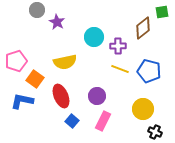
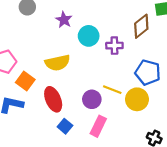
purple star: (57, 22) -> (64, 20), moved
yellow line: (120, 69) -> (112, 90), moved
yellow circle: (143, 109) -> (137, 99), moved

